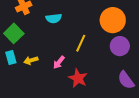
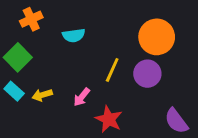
purple circle: (120, 46) -> (147, 74), moved
cyan rectangle: (11, 57) -> (14, 91), turned -32

